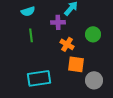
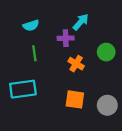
orange square: (76, 64) -> (75, 99), moved
cyan rectangle: (39, 78) -> (23, 89), moved

